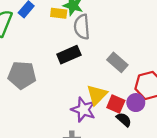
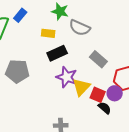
yellow rectangle: (59, 13) -> (48, 33), moved
gray semicircle: (82, 27) -> (80, 28), moved, turned -60
purple star: (83, 110) -> (67, 77), moved

